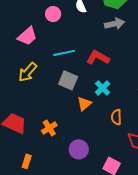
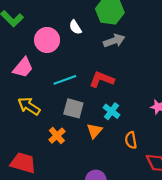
pink circle: (53, 14) -> (47, 40), size x1.5
yellow arrow: (28, 72) -> (29, 106), turned 90
orange cross: (49, 128) -> (57, 136), moved

